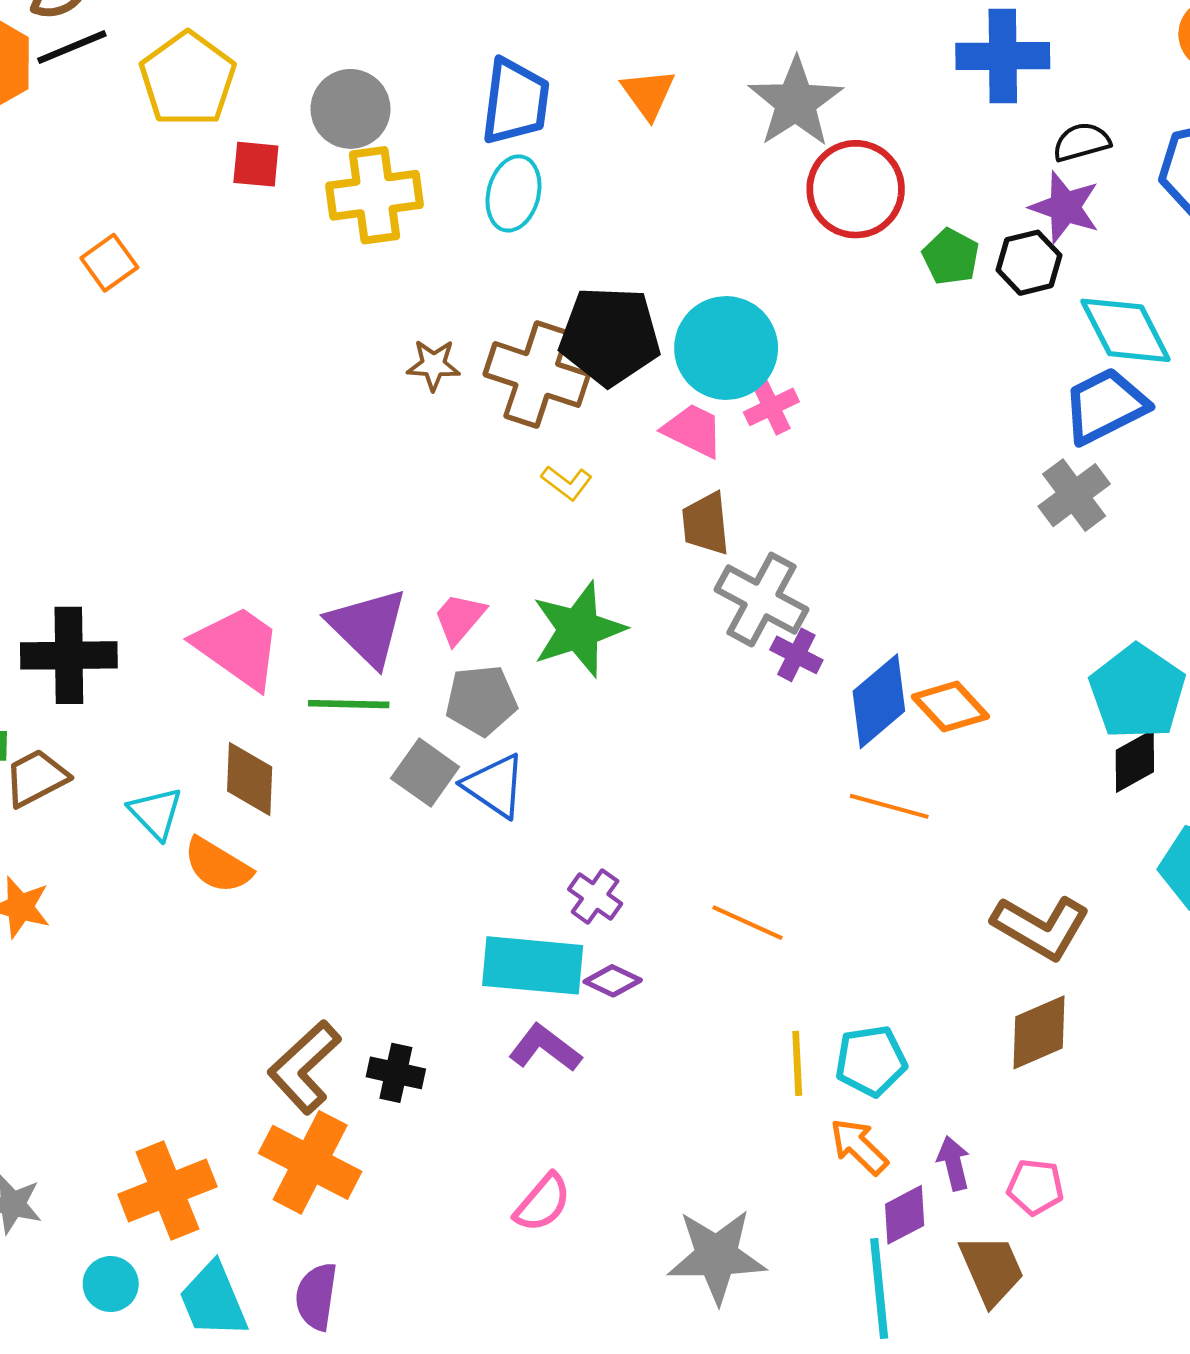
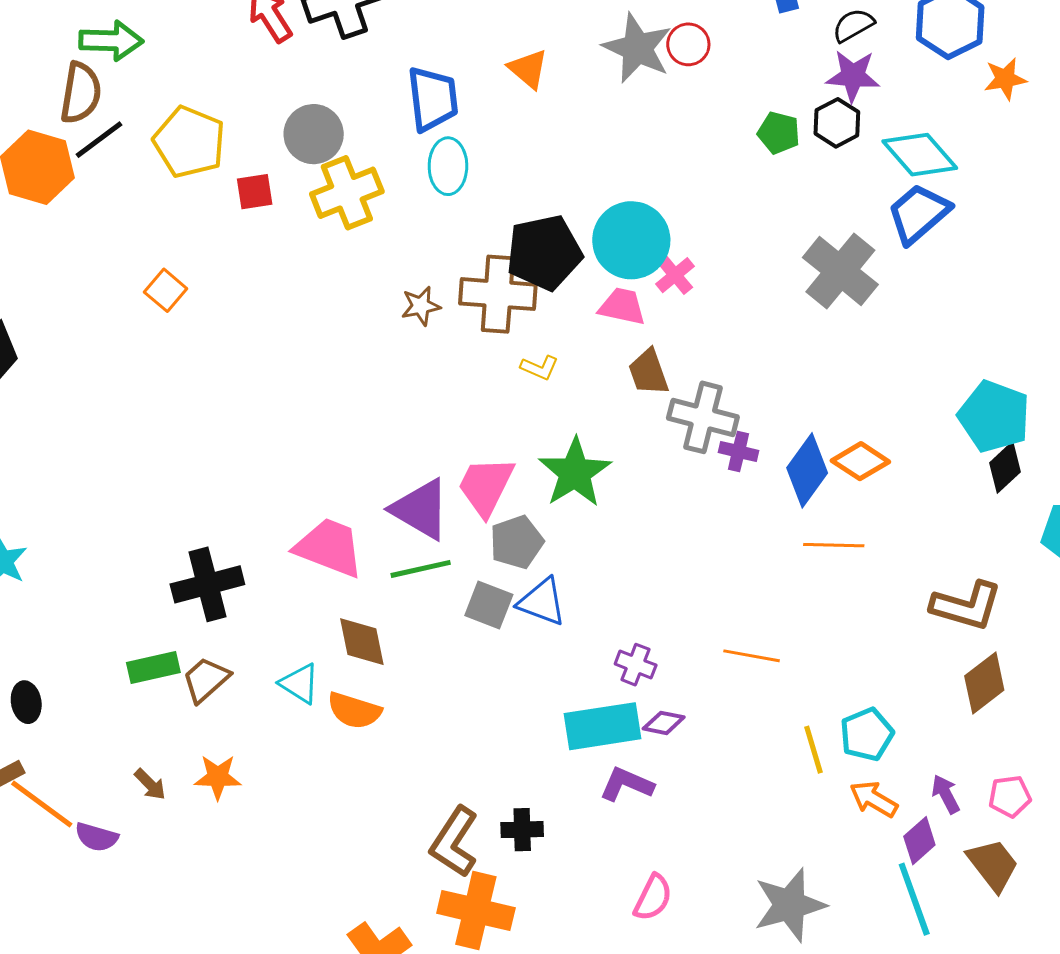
red circle: (856, 189) -> (688, 44), moved, size x0.6
gray cross: (1074, 495) -> (840, 271), moved, size x1.4
pink trapezoid: (459, 618) -> (486, 486), size x1.5

